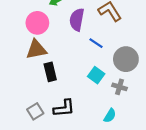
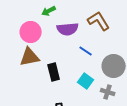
purple semicircle: (77, 20) -> (68, 29), turned -105
black rectangle: (50, 72) -> (54, 72), moved

